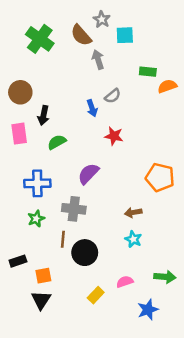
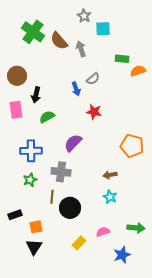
brown semicircle: (81, 35) -> (59, 41), moved

